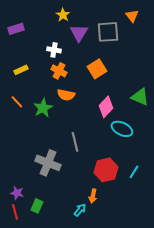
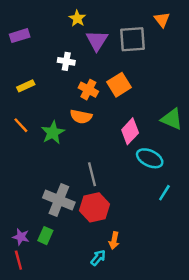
orange cross: (59, 71) -> (88, 90), moved
red hexagon: (106, 170) -> (94, 207), moved
cyan line: (134, 172) -> (164, 193), moved
green rectangle: (37, 206) -> (45, 236), moved

